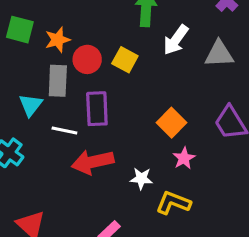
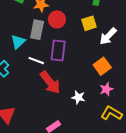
white arrow: (176, 40) -> (108, 36), moved
yellow square: (125, 60) -> (89, 23), moved, turned 35
red arrow: (93, 162) -> (50, 82), turned -125
yellow L-shape: (173, 203) -> (111, 113), moved

